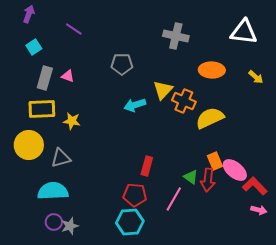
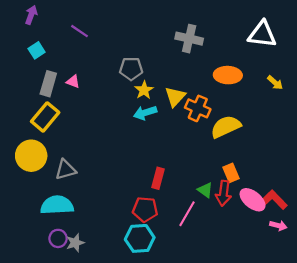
yellow rectangle: (42, 109) -> (45, 117), turned -48
yellow star: (72, 121) -> (144, 90), moved, turned 30
pink ellipse: (235, 170) -> (253, 200), moved

